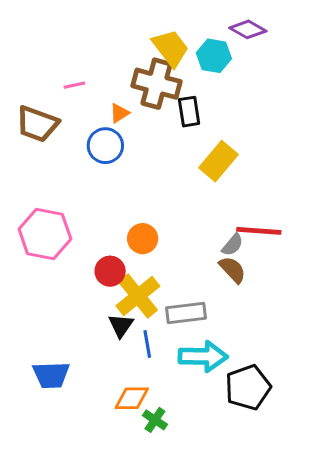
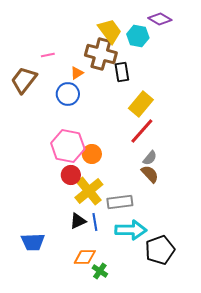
brown trapezoid: (37, 124) -> (24, 80), turned 108
red line: (259, 231) -> (142, 131), moved, turned -52
pink hexagon: (45, 234) -> (68, 146), moved
black triangle: (121, 325) -> (78, 221), moved, turned 30

